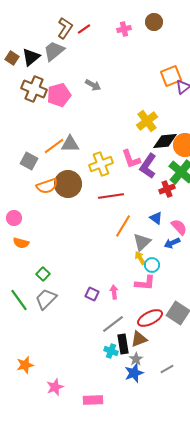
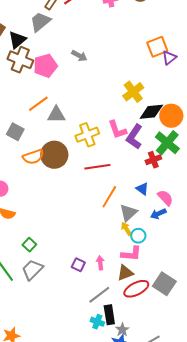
black triangle: (31, 57) -> (17, 40), moved
orange line: (54, 146) -> (38, 104), moved
brown triangle: (139, 339) -> (125, 273), moved

